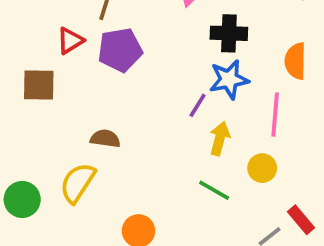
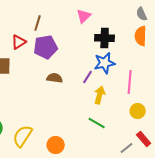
orange semicircle: (295, 61) -> (141, 36), moved
brown semicircle: (105, 139) -> (55, 78), moved
yellow circle: (262, 168) -> (138, 111), moved
yellow semicircle: (78, 183) -> (23, 136), moved

